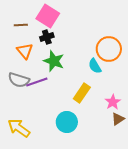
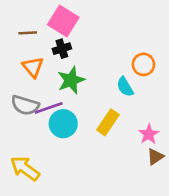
orange circle: (109, 49) -> (143, 64), size x0.7
green star: (54, 61) -> (71, 80), turned 30
cyan circle: (67, 122) -> (63, 124), moved

